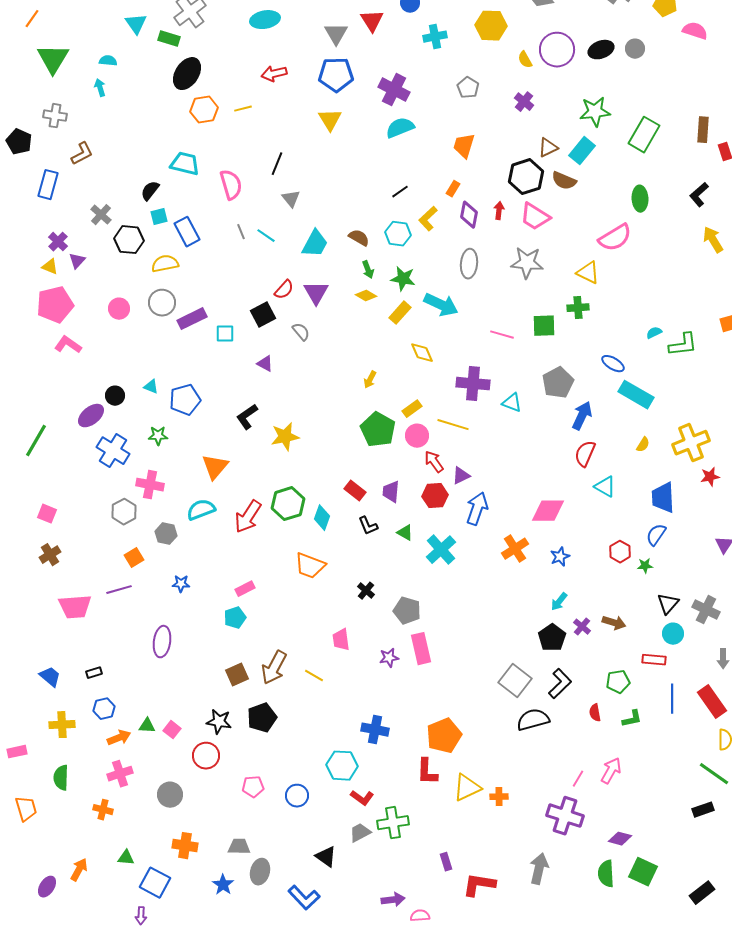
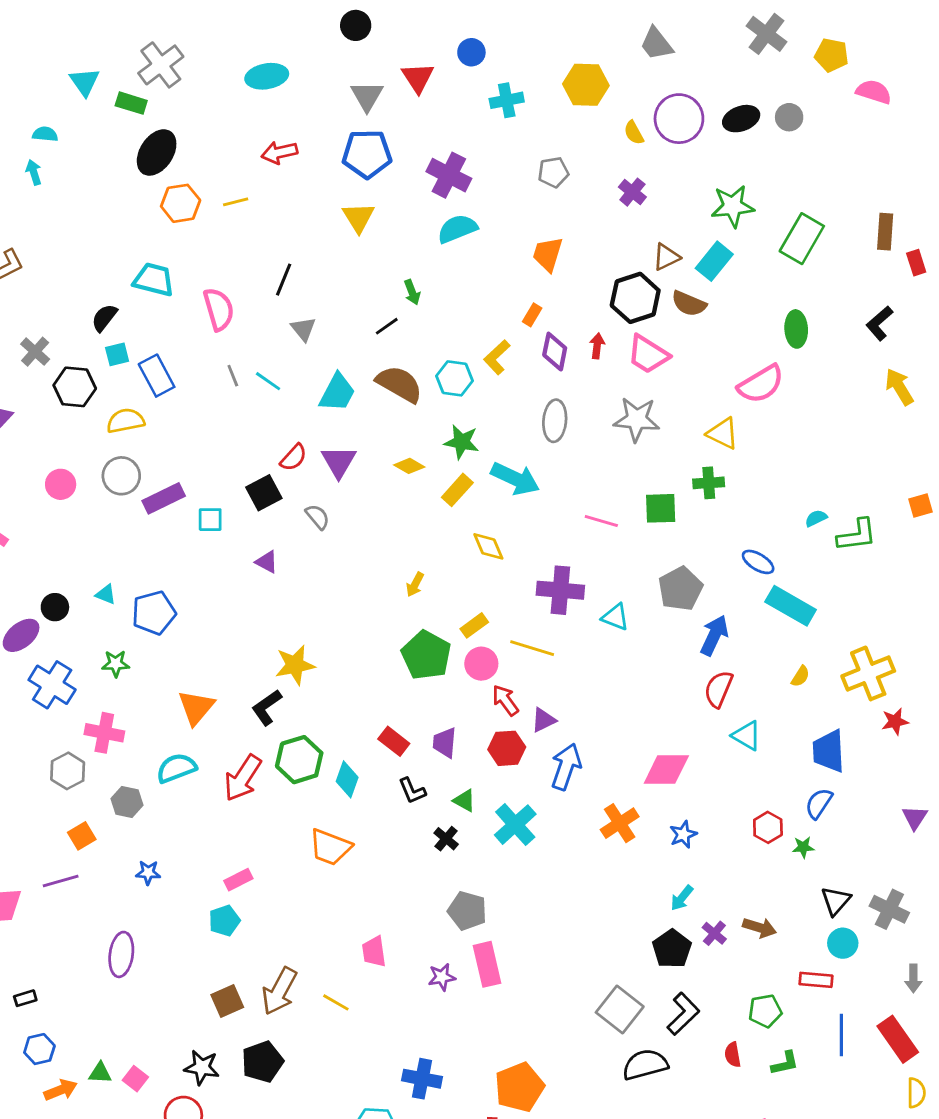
gray pentagon: (468, 88) -> (553, 172), turned 30
black line: (400, 192) -> (387, 326), moved
brown semicircle: (359, 238) -> (399, 384), size x1.6
green arrow: (368, 270) -> (412, 292), moved
black L-shape: (247, 417) -> (267, 707), moved
black cross: (366, 591) -> (446, 839), moved

